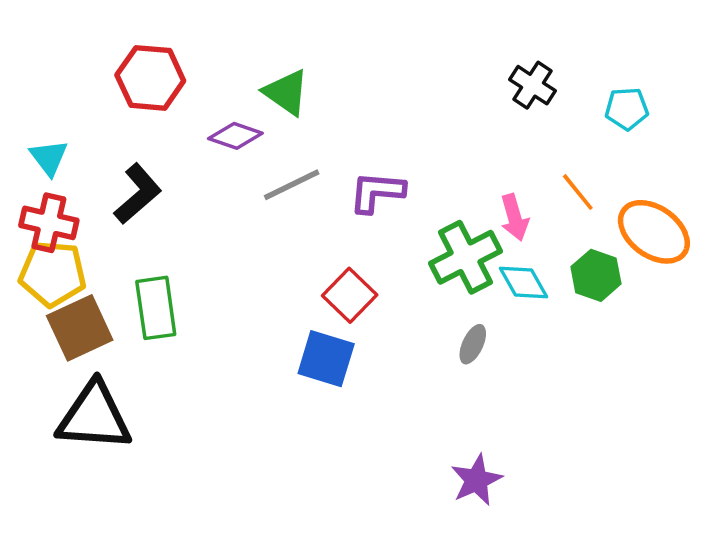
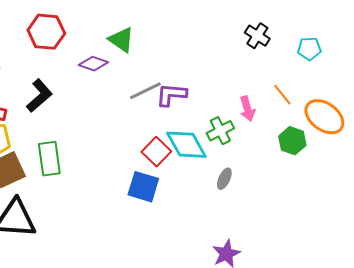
gray line: (292, 185) -> (145, 91), moved
green cross: (466, 257) -> (220, 131), size x0.7
cyan diamond: (523, 283) -> (186, 145), moved, size x1.5

